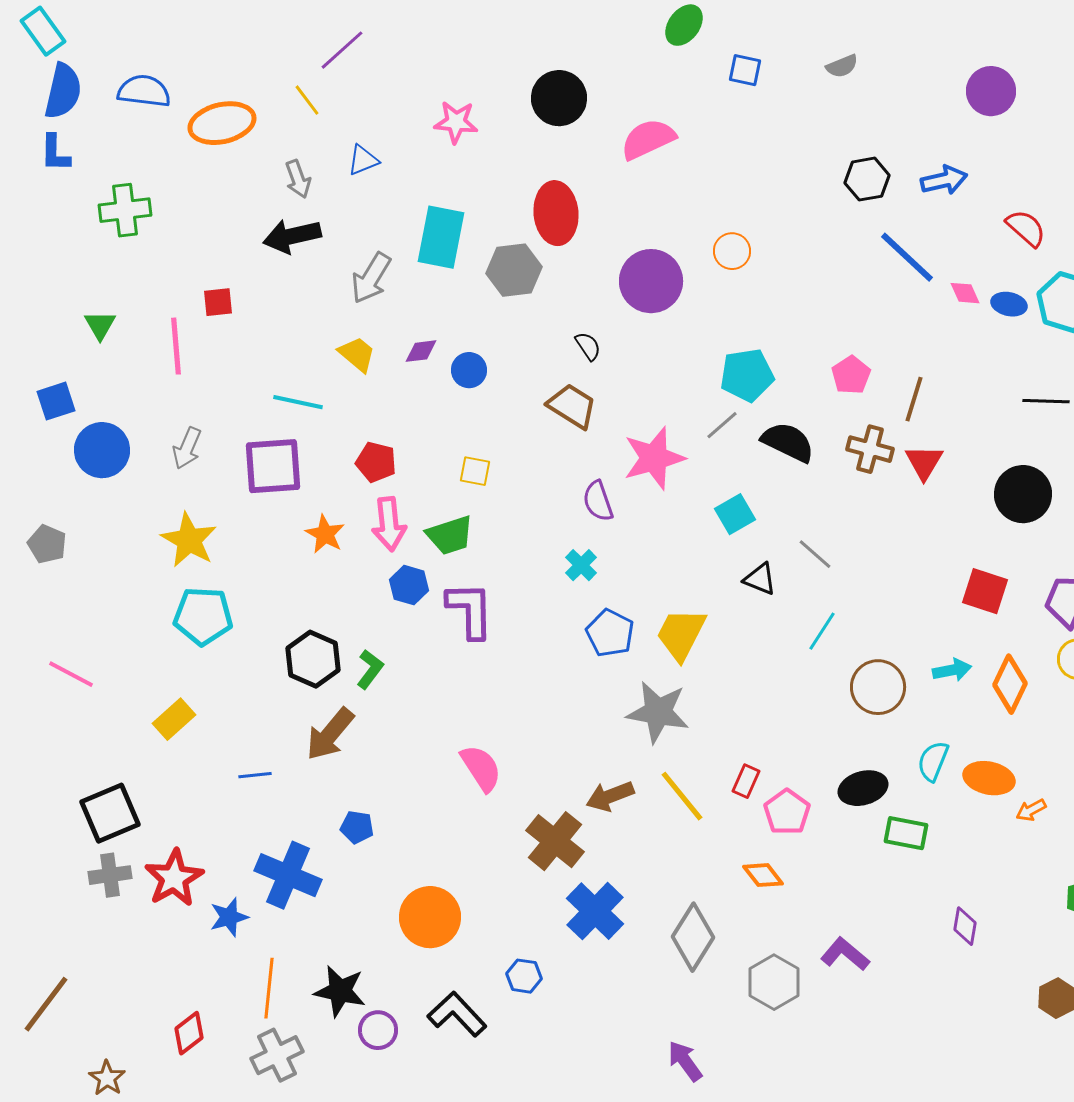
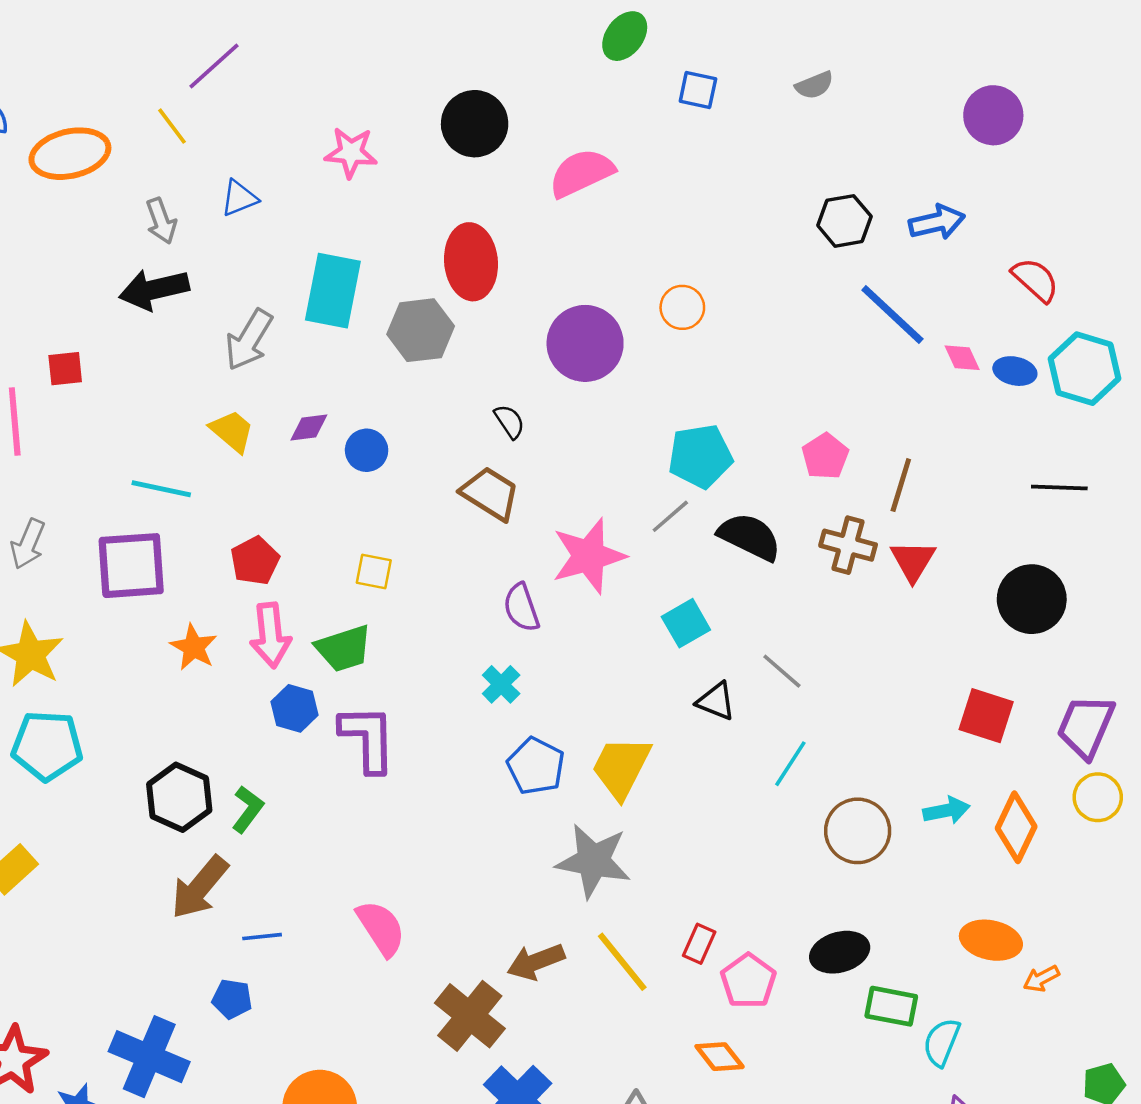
red pentagon: (376, 462) -> (255, 561), turned 30
cyan semicircle: (933, 761) -> (942, 1042), moved
blue line: (255, 775) -> (262, 937), moved

